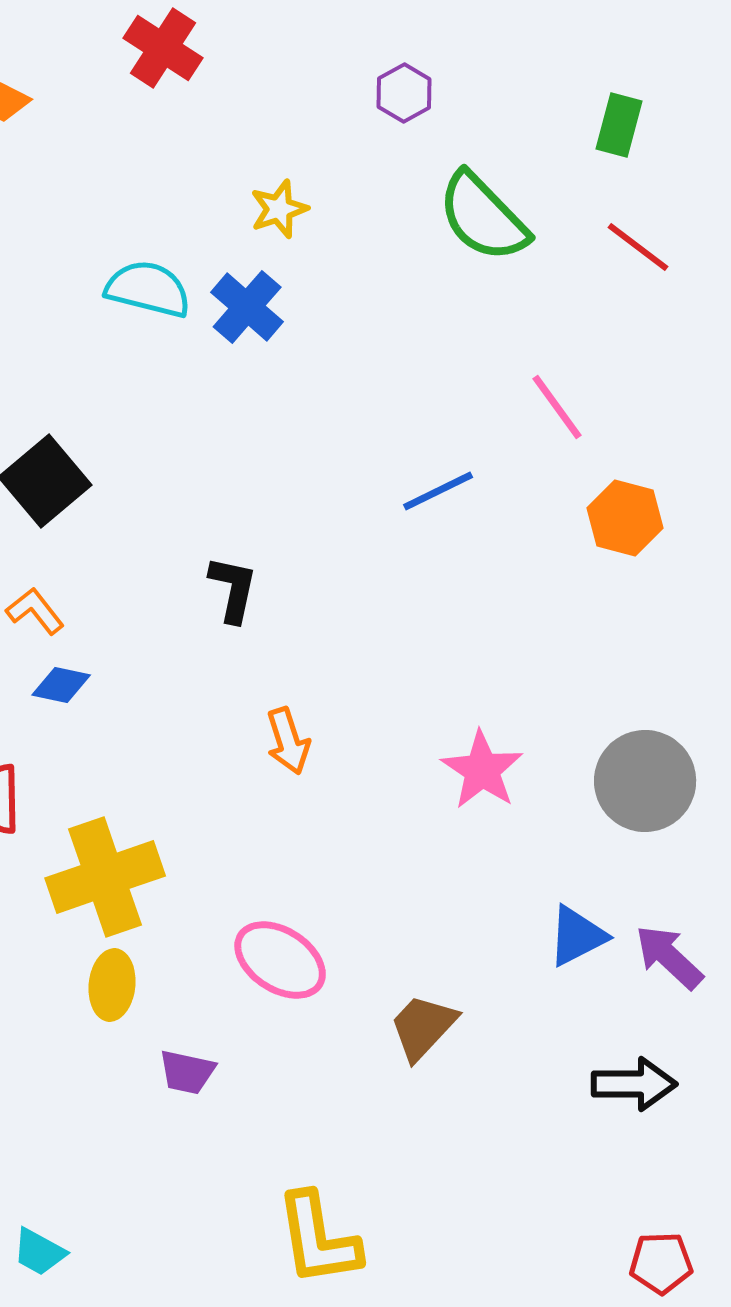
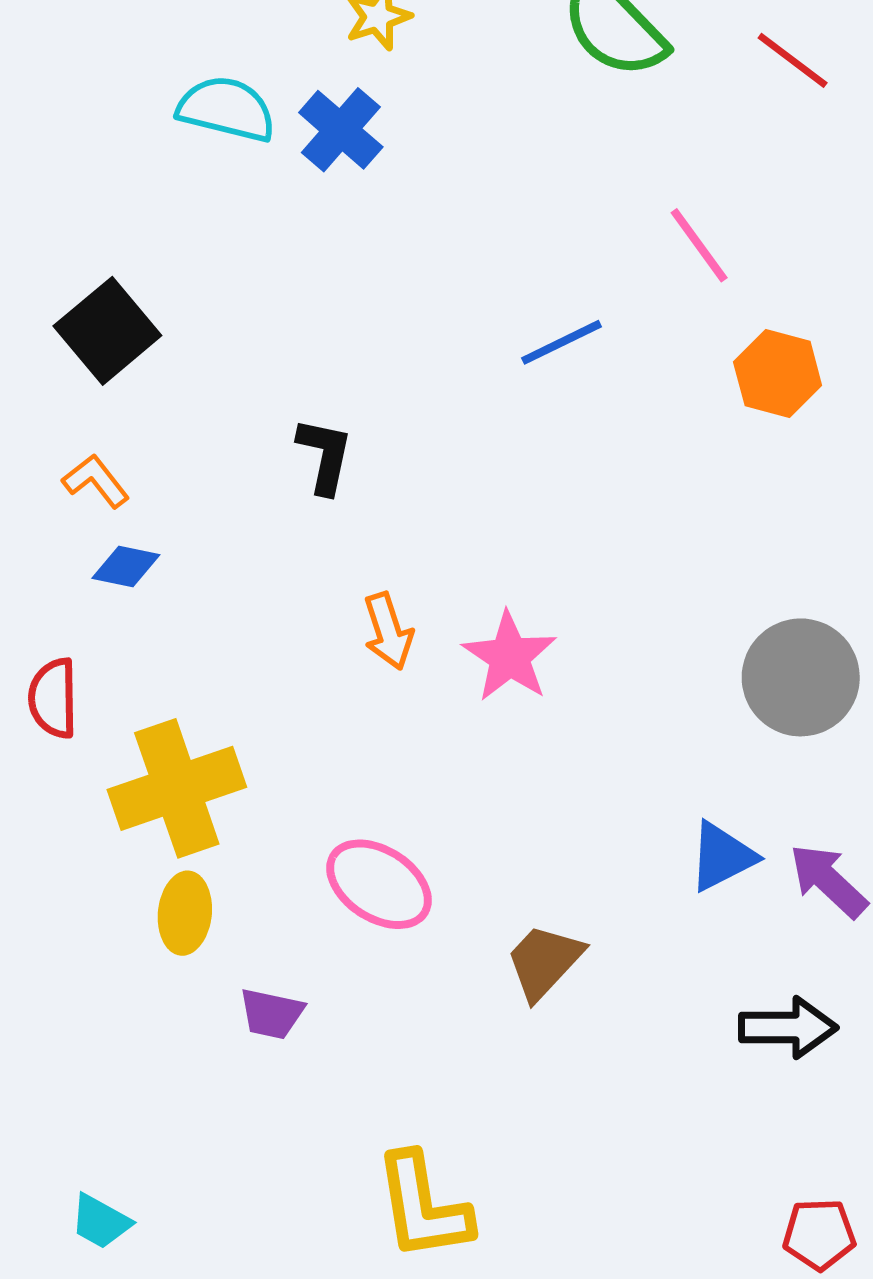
pink star: (482, 770) -> (510, 657), moved

